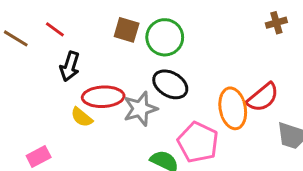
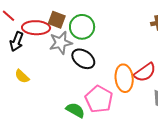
red ellipse: (103, 97) -> (36, 28), moved
gray star: (140, 109) -> (61, 43), moved

